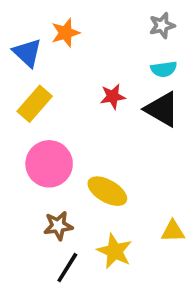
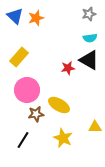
blue triangle: (27, 53) -> (15, 16), moved
red star: (113, 96) -> (68, 68), moved
brown star: (58, 226) -> (36, 114), moved
black line: (67, 268) -> (23, 140), moved

